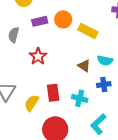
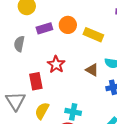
red star: (38, 56) -> (56, 64), moved
red rectangle: (53, 93) -> (36, 81), moved
cyan cross: (80, 98) -> (73, 112), moved

